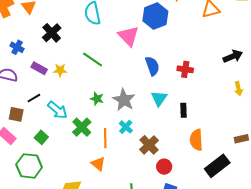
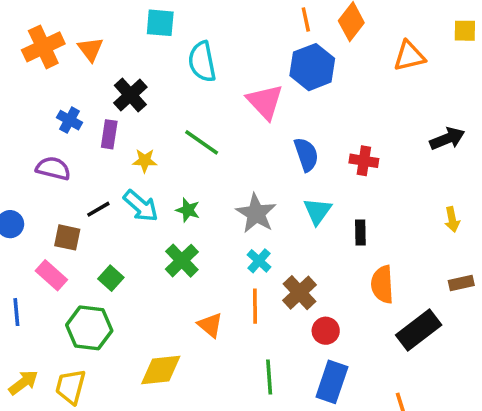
purple rectangle: (39, 68) -> (109, 134), moved, turned 70
yellow arrow: (238, 89) -> (452, 219), moved
green star: (97, 99) -> (188, 210), moved
cyan arrow: (57, 110) -> (141, 206), moved
orange line: (105, 138) -> (255, 306), moved

